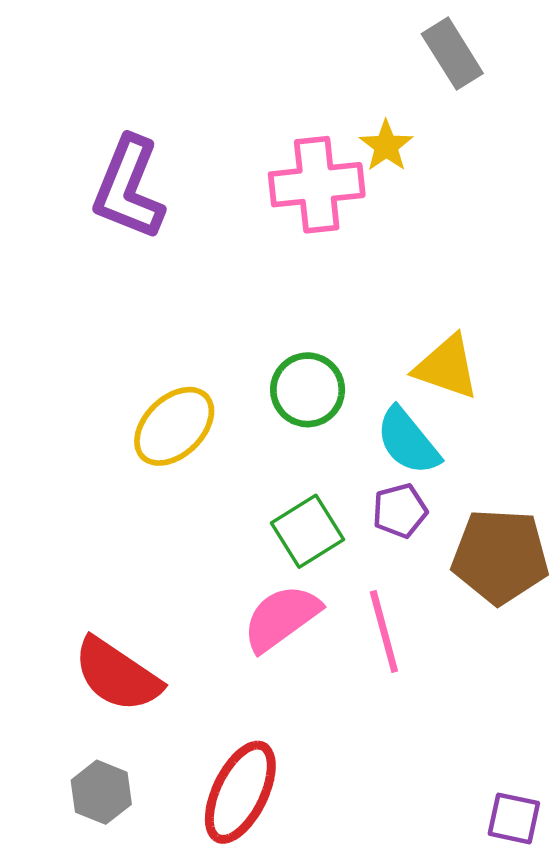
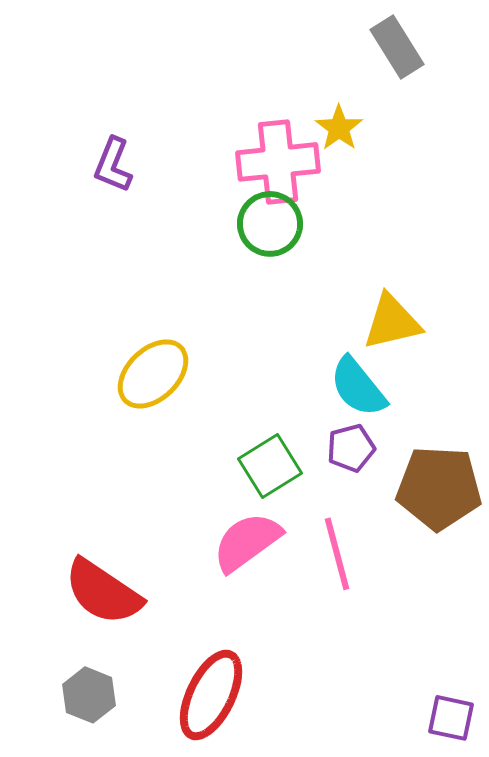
purple L-shape: (129, 188) -> (113, 165), size x0.6
yellow triangle: (447, 367) -> (392, 322), turned -32
green circle: (308, 390) -> (270, 224), moved

